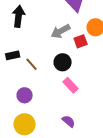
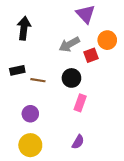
brown line: (32, 64) -> (38, 80), turned -40
pink rectangle: (71, 85) -> (80, 103), turned 63
purple semicircle: (69, 121) -> (78, 142), turned 80

